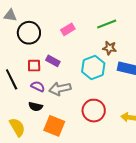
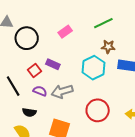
red square: (34, 66) -> (34, 70), turned -32
black semicircle: (36, 107) -> (29, 112), moved

